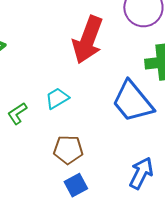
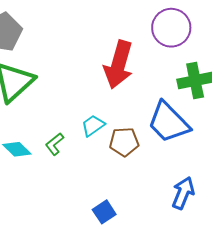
brown pentagon: (68, 150) -> (124, 142), moved
blue square: (76, 185) -> (104, 212), moved

